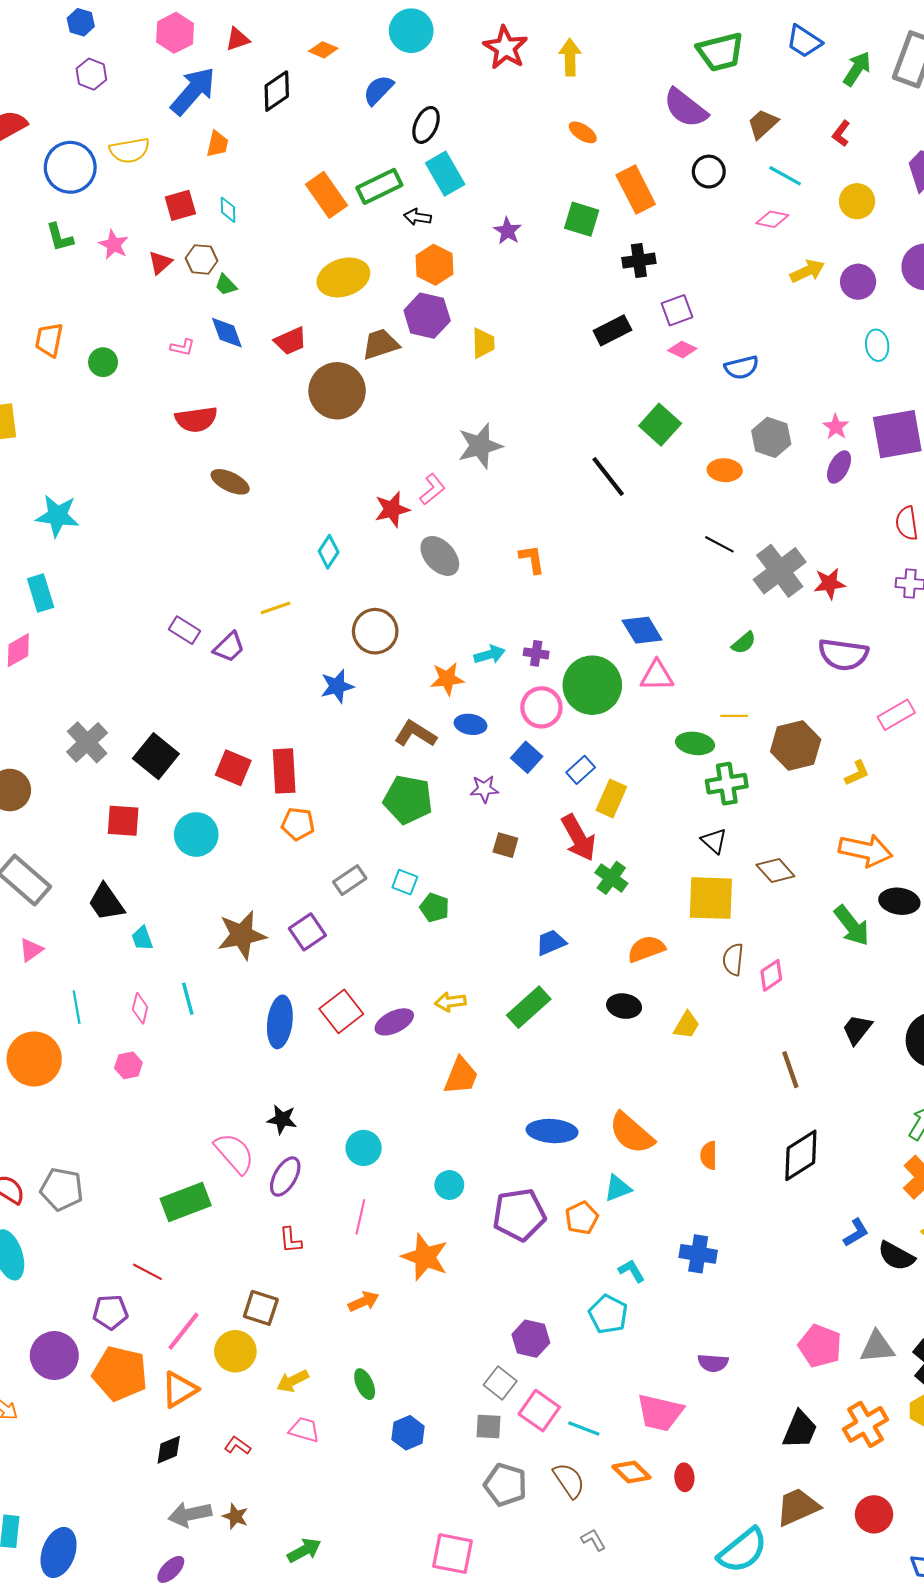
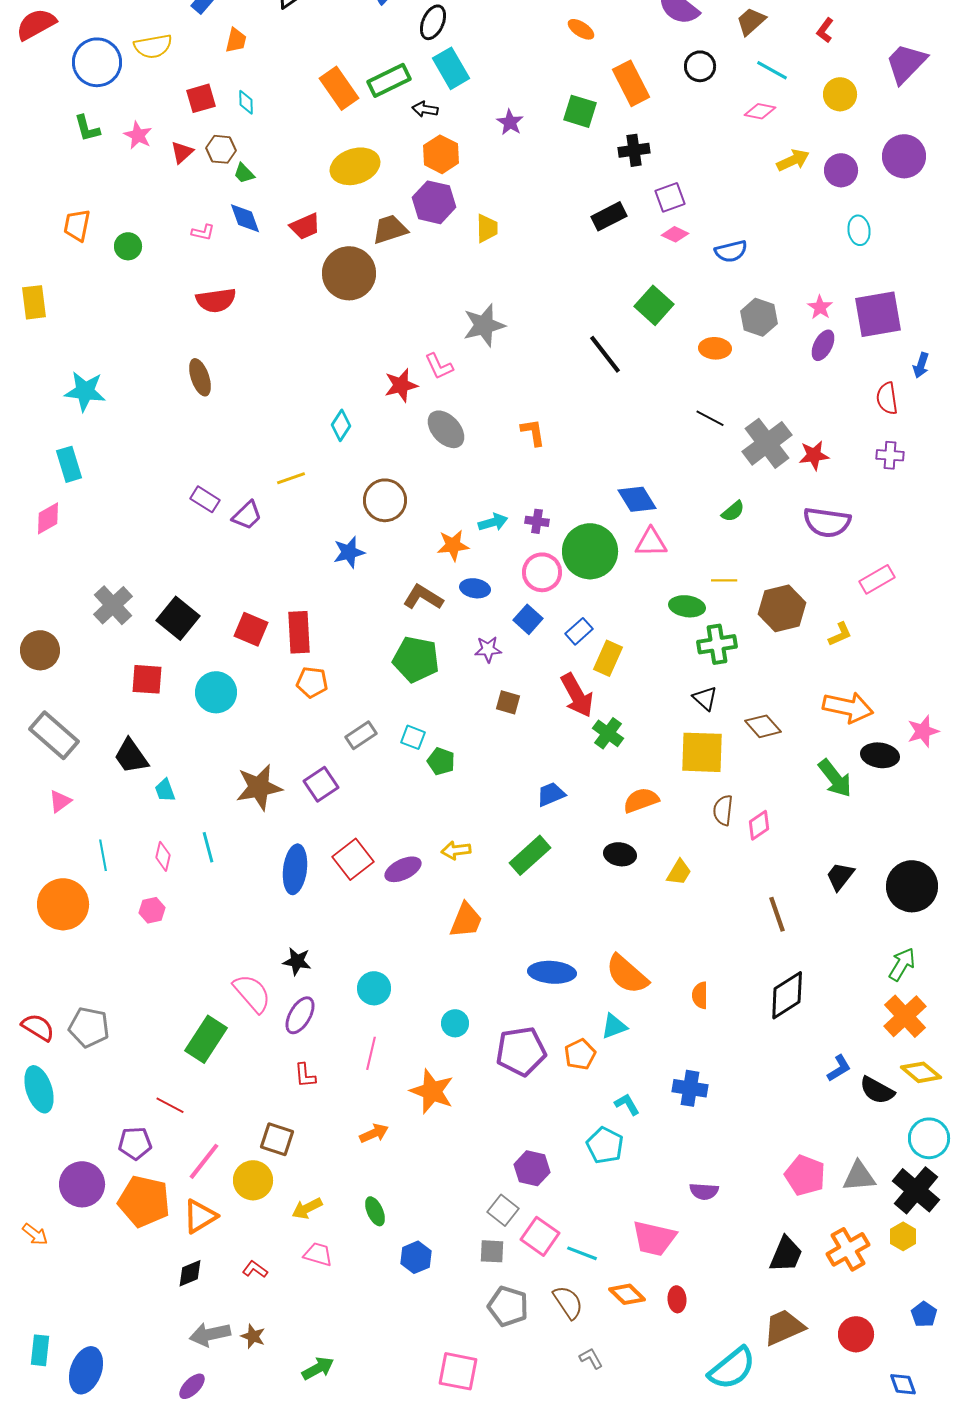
brown ellipse: (230, 482) -> (200, 377), moved, turned 45
pink L-shape: (432, 489) -> (439, 366), turned 104
green rectangle: (186, 1202) -> (206, 1039), turned -36

